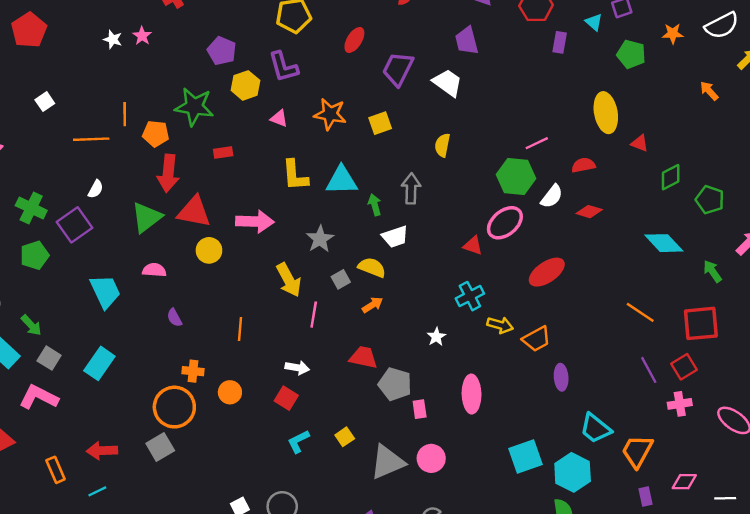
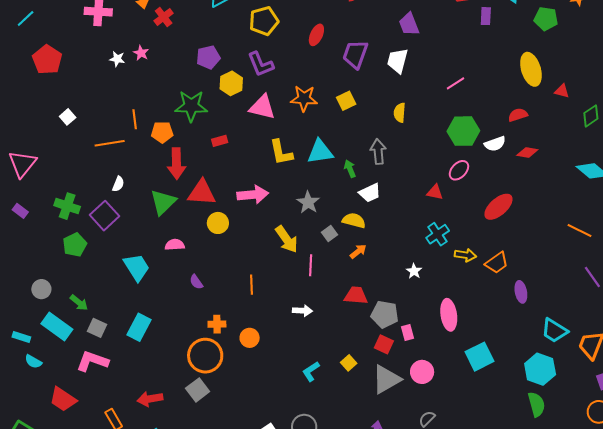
purple pentagon: (222, 51) -> (208, 57), turned -30
white trapezoid: (448, 83) -> (398, 61), turned -104
pink triangle: (279, 118) -> (262, 107), size x1.8
pink line: (537, 143) -> (455, 83), moved
white semicircle: (552, 196) -> (495, 144), turned 40
pink ellipse: (505, 223) -> (459, 170), size x0.7
red square: (286, 398) -> (384, 344), moved
cyan square: (526, 456) -> (479, 357), moved

